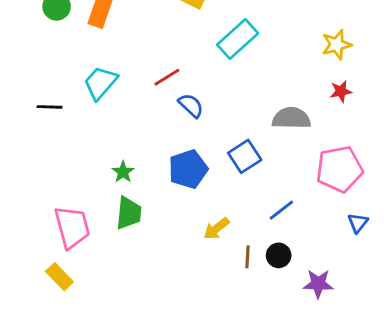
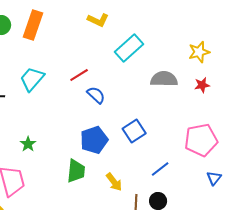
gray semicircle: (291, 118) -> (164, 79), moved
green star: (123, 172) -> (28, 144), moved
green trapezoid: (129, 213) -> (76, 171), moved
yellow arrow: (216, 229) -> (114, 182), turned -90

